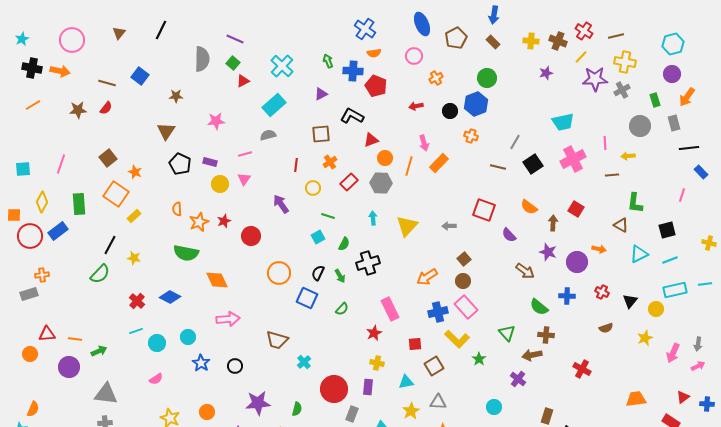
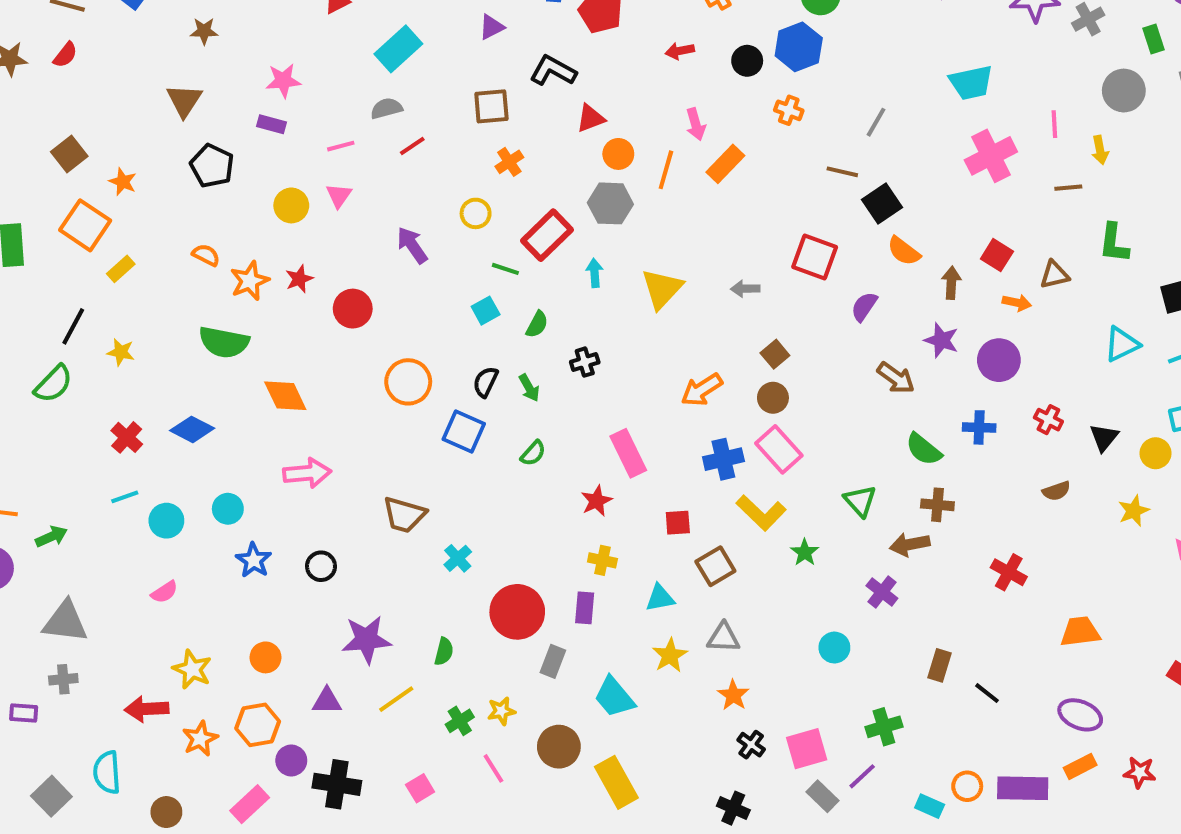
yellow arrow: (628, 156) -> (1100, 150), turned -96
purple rectangle: (210, 162) -> (271, 124), moved
black square: (533, 164) -> (882, 203), moved
red line: (296, 165) -> (412, 146), moved, turned 48
red rectangle: (349, 182) -> (547, 235), moved, size x1.4
orange semicircle: (177, 209) -> (206, 255), turned 120
brown triangle: (621, 225) -> (1054, 275), moved, turned -42
purple semicircle: (509, 235) -> (864, 307), turned 77
orange arrow: (599, 249) -> (1017, 303), moved
black cross: (368, 263) -> (585, 362), size x0.6
orange trapezoid: (636, 399) -> (1080, 632), moved

